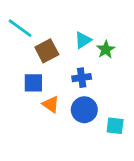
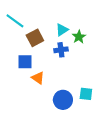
blue cross: (82, 78) -> (61, 50), moved
blue circle: (84, 110) -> (63, 100), moved

